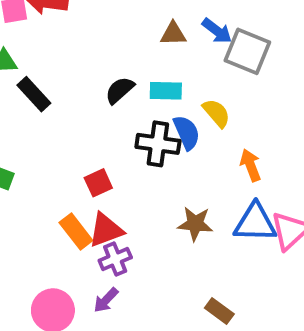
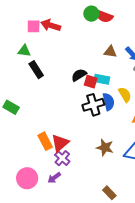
black cross: (158, 144) -> (93, 105), turned -35
red square: (98, 183) -> (91, 82), moved, turned 32
red triangle: (106, 230) -> (60, 143), turned -30
purple cross: (115, 259) -> (62, 158), turned -35

